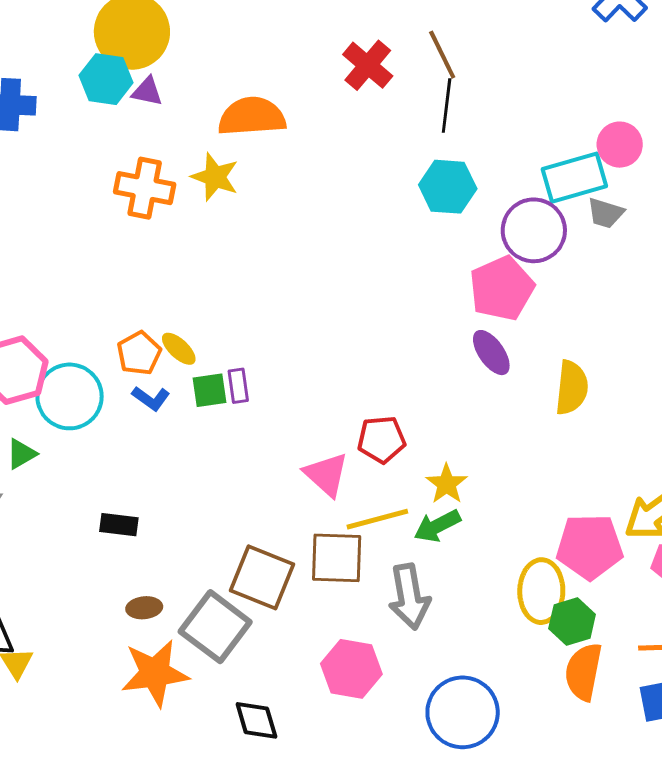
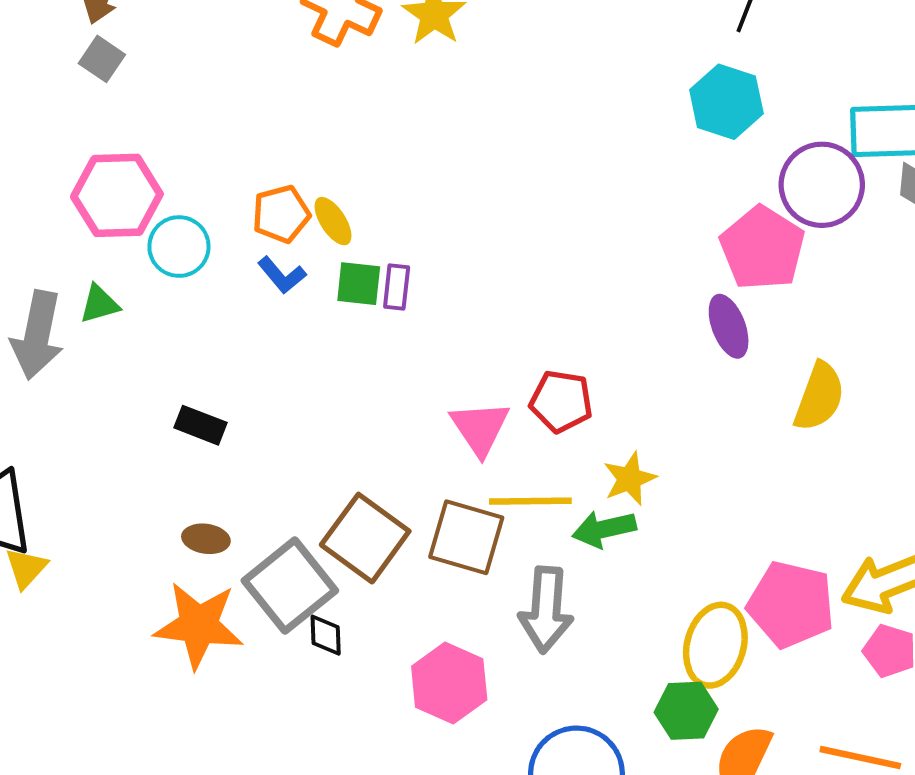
pink pentagon: (502, 288) -> (762, 248), turned -30
cyan circle: (70, 396) -> (179, 247), size x0.7
green hexagon: (572, 622) -> (686, 711), moved
black diamond: (256, 720) -> (326, 635), moved, size x0.7

